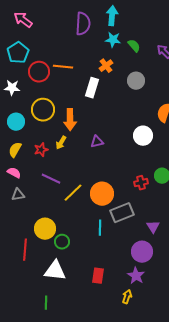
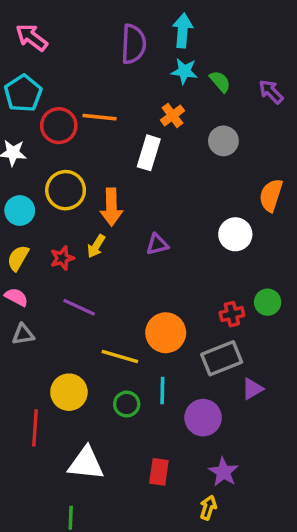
yellow line: (73, 193) -> (120, 356), moved, turned 60
gray rectangle: (122, 213) -> (222, 358), moved
purple triangle: (153, 227) -> (252, 389), turned 32
green circle: (62, 242) -> (127, 404), moved
purple circle: (142, 252) -> (203, 418), moved

